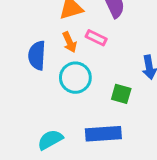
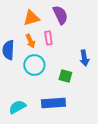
pink rectangle: (96, 38) -> (48, 38), turned 56

